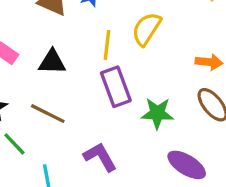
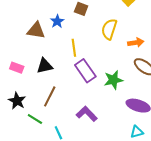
yellow semicircle: (146, 29) -> (109, 29), moved
brown line: (48, 114) -> (50, 96), turned -75

